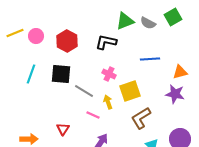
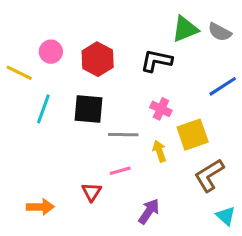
yellow line: (15, 33) -> (19, 73), moved, turned 48
blue line: (150, 59) -> (223, 86), turned -30
gray line: (84, 91) -> (123, 135), turned -30
pink line: (93, 115) -> (120, 171), moved, turned -40

